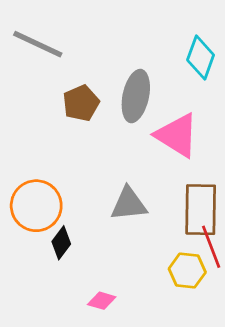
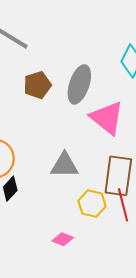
yellow hexagon: (187, 271) -> (92, 204), moved
pink diamond: (102, 301) -> (63, 239), moved

